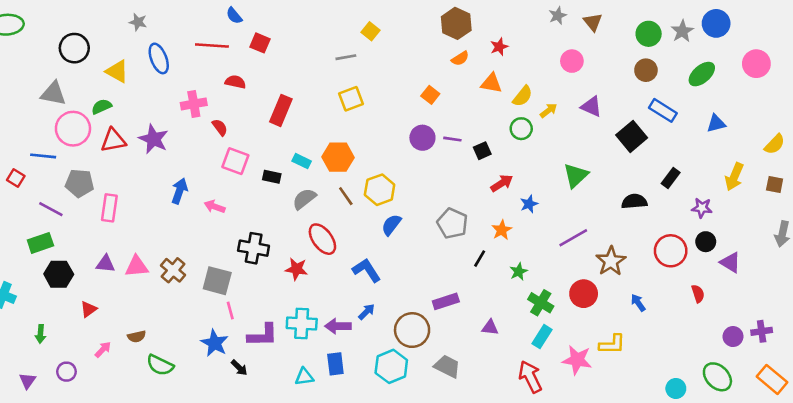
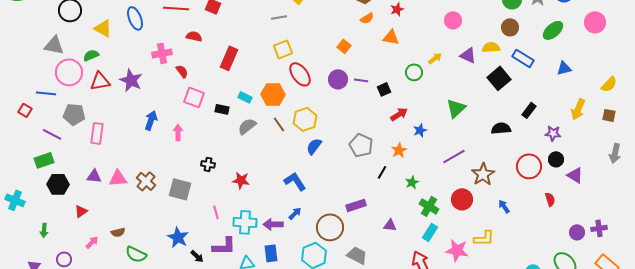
yellow semicircle: (523, 96) -> (491, 47), moved, turned -132
pink arrow: (215, 207) -> (178, 132), turned 70
red ellipse: (322, 239) -> (300, 74), moved
black cross: (254, 248) -> (208, 164), size x0.6
pink line: (230, 311) -> (216, 212), moved
purple L-shape: (263, 335) -> (224, 246), moved

